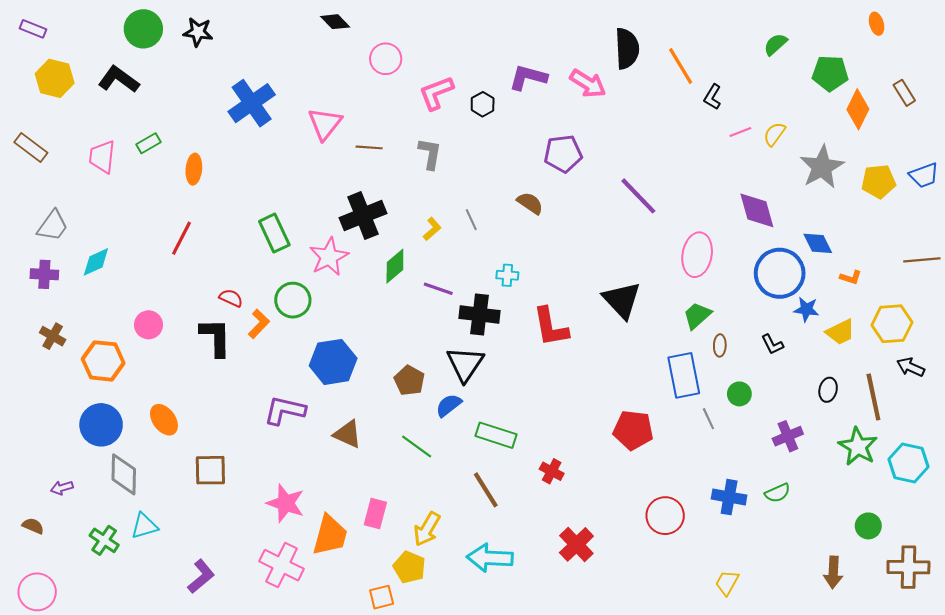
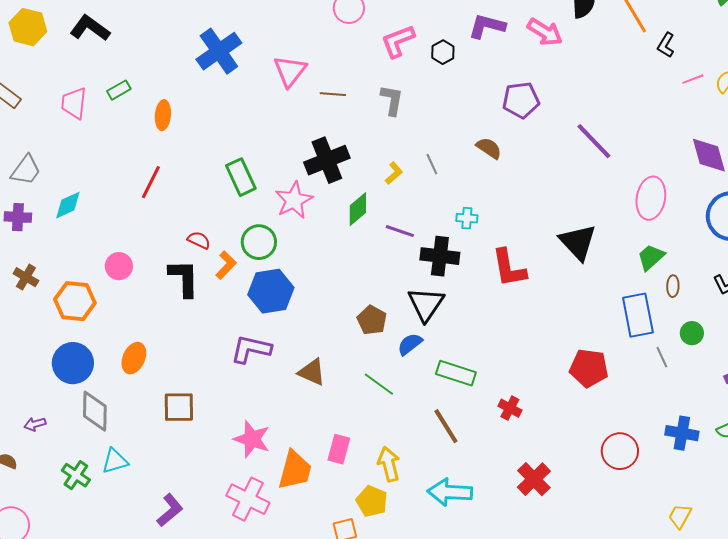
blue hexagon: (333, 362) -> (271, 291), moved
orange ellipse: (164, 420) -> (134, 358), turned 60
yellow arrow: (427, 529) -> (389, 464), turned 136

